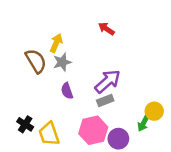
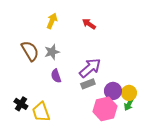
yellow arrow: (56, 43) -> (52, 21), moved
green arrow: (143, 123) -> (129, 104), moved
pink hexagon: (93, 130) -> (105, 109), moved
purple circle: (118, 139) -> (113, 91), moved

